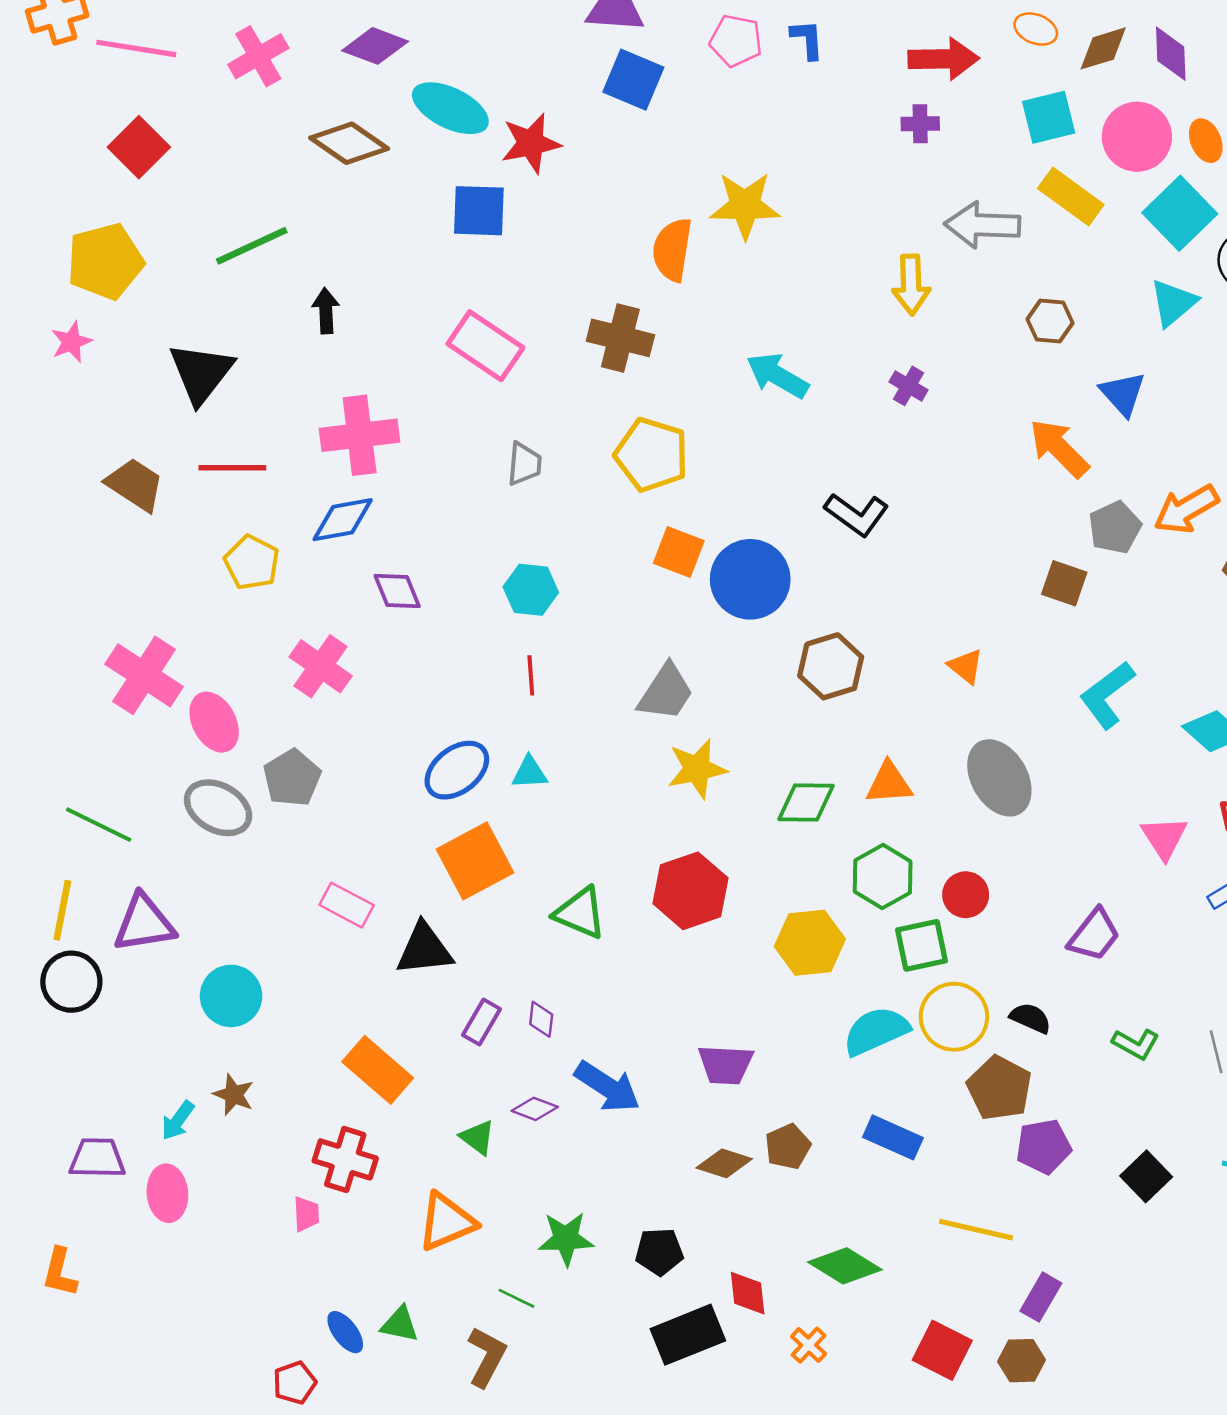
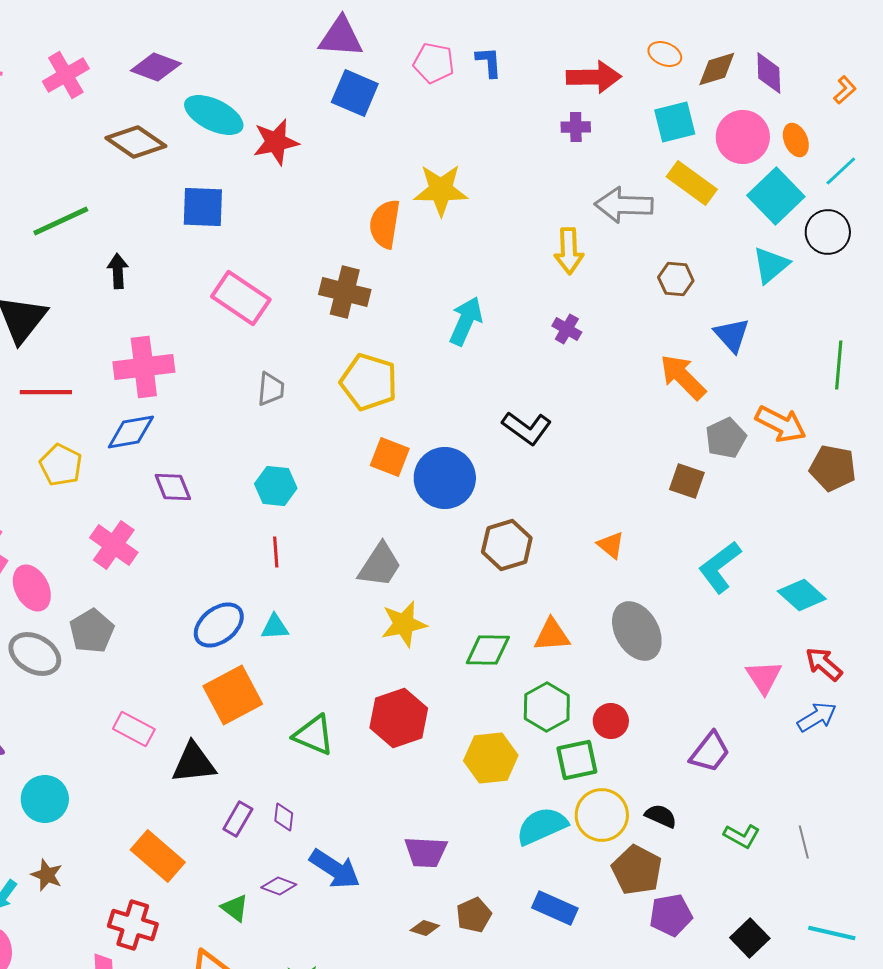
blue square: (479, 211) -> (203, 207), moved
cyan arrow: (777, 376) -> (466, 321), turned 84
orange arrow: (1186, 509) -> (781, 424), turned -123
brown diamond: (724, 1163) -> (425, 928), size x0.7

